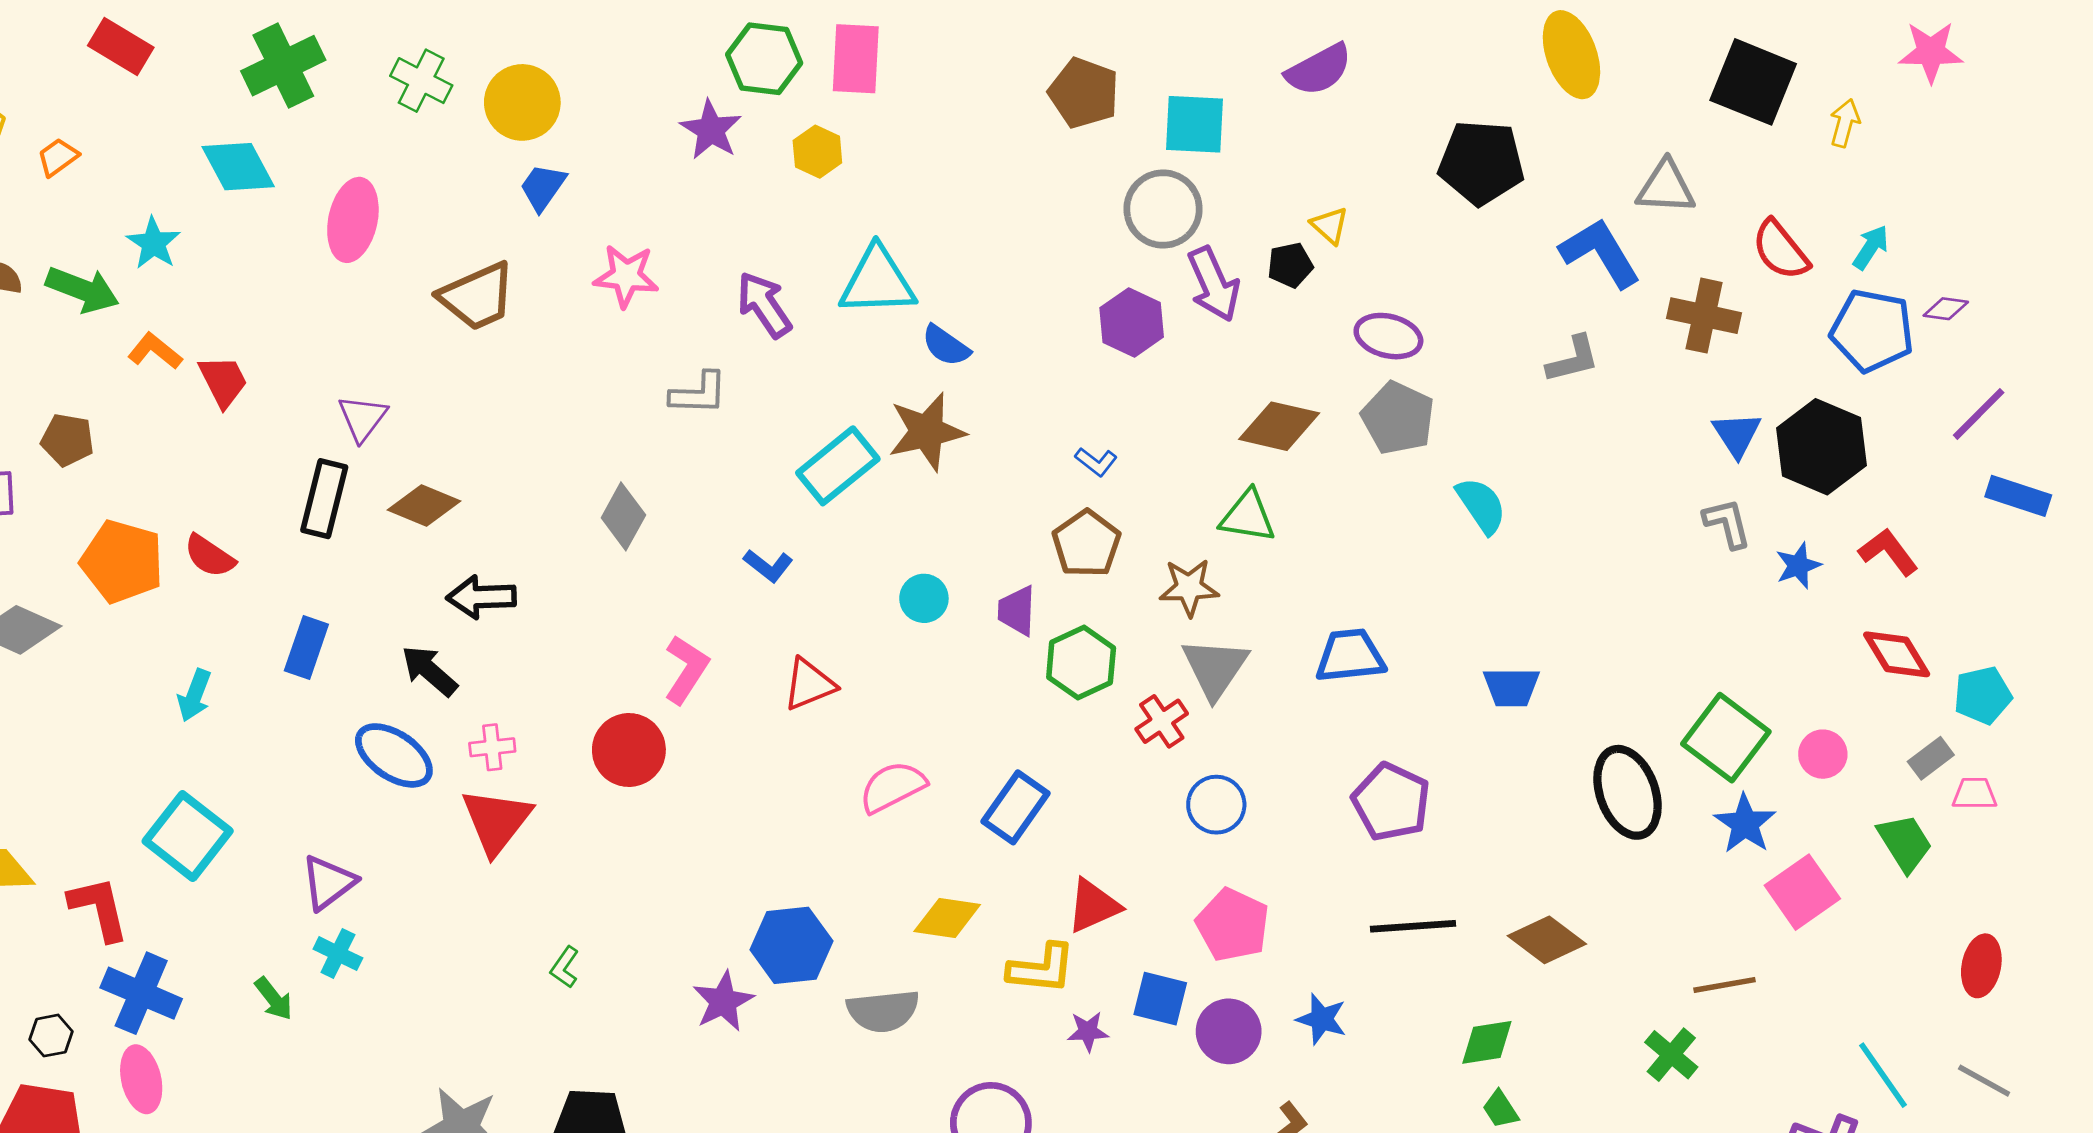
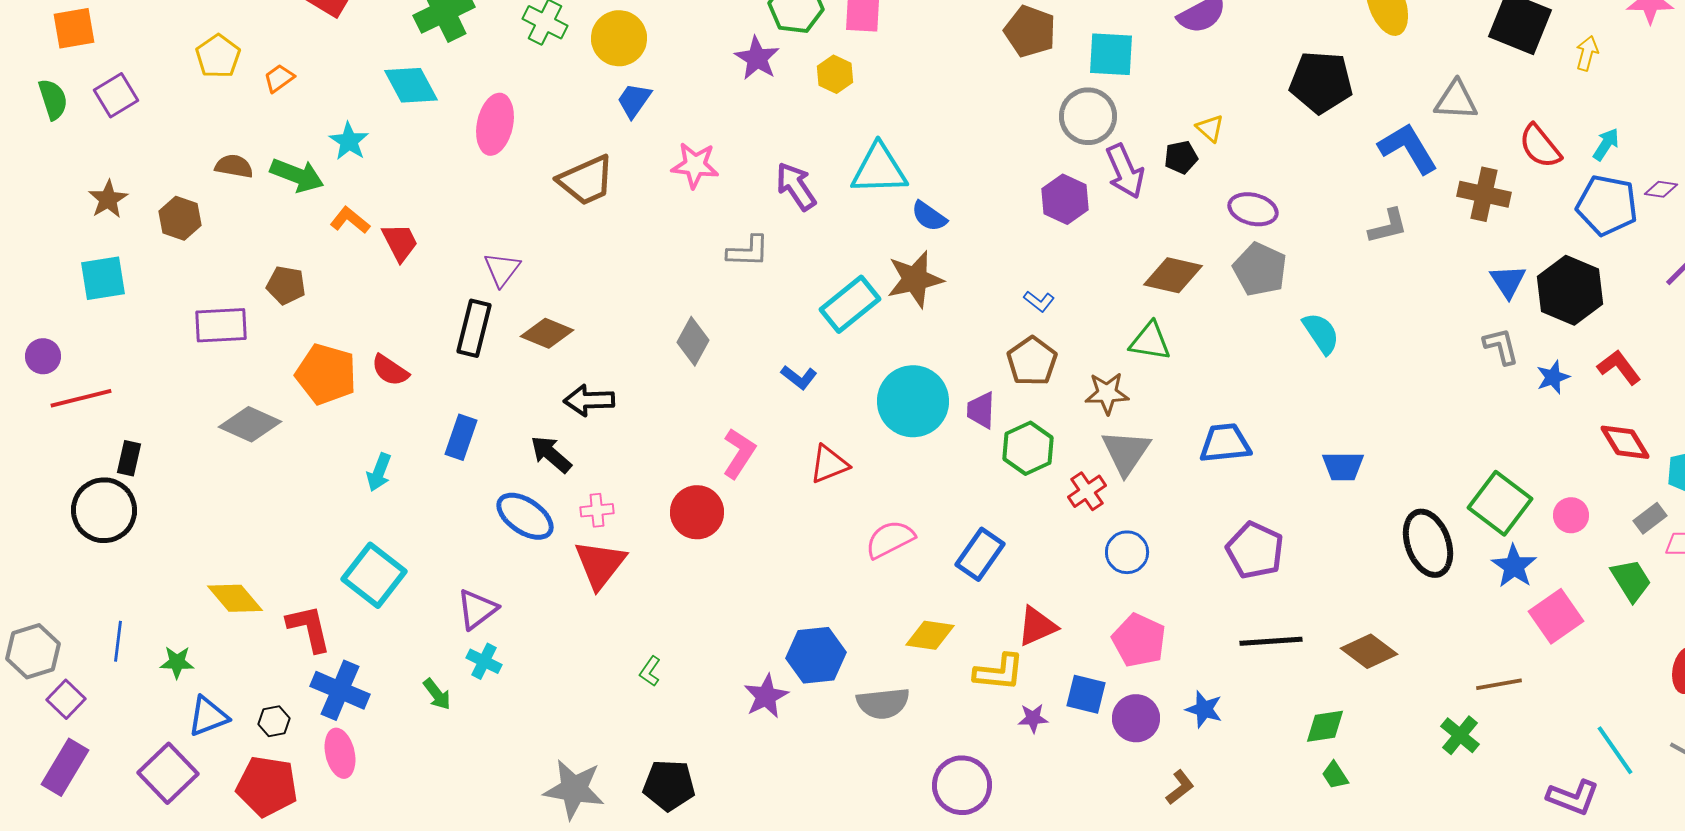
cyan circle: (924, 598) -> (913, 401), size x2.0

